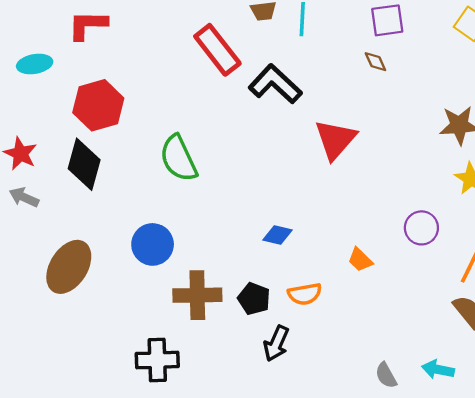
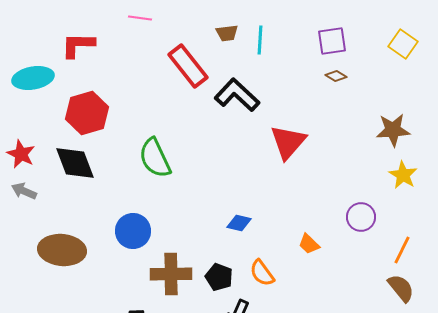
brown diamond: (375, 62) -> (336, 76), moved, turned -35
cyan ellipse: (35, 64) -> (33, 78), size x1.4
black diamond: (84, 164) -> (75, 163), turned -36
brown ellipse: (69, 267) -> (62, 250), turned 63
orange semicircle: (305, 294) -> (262, 273), turned 64

